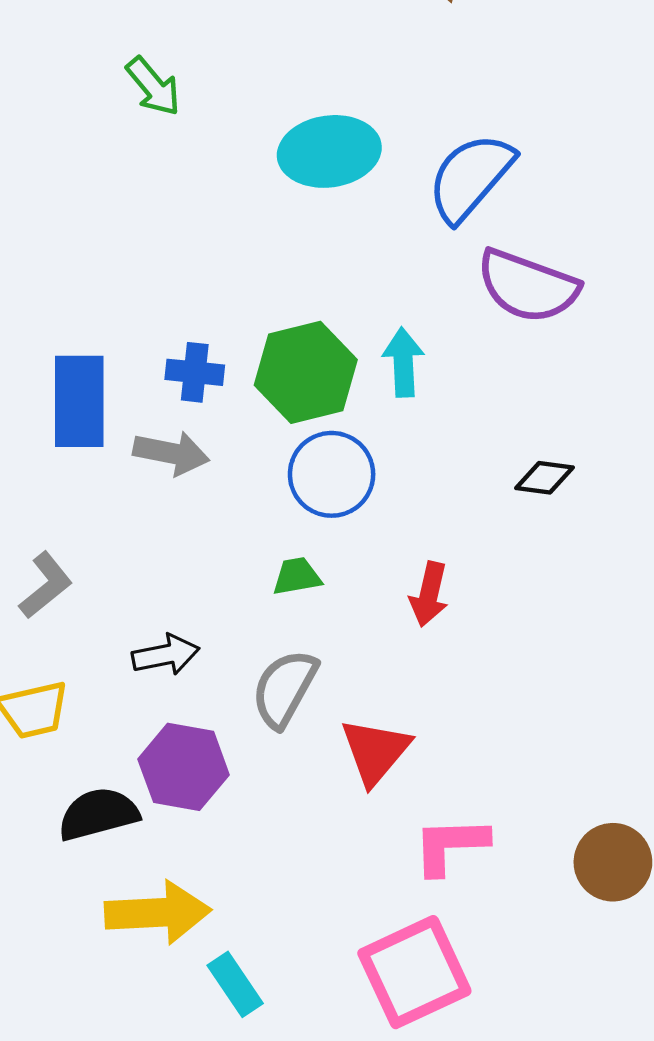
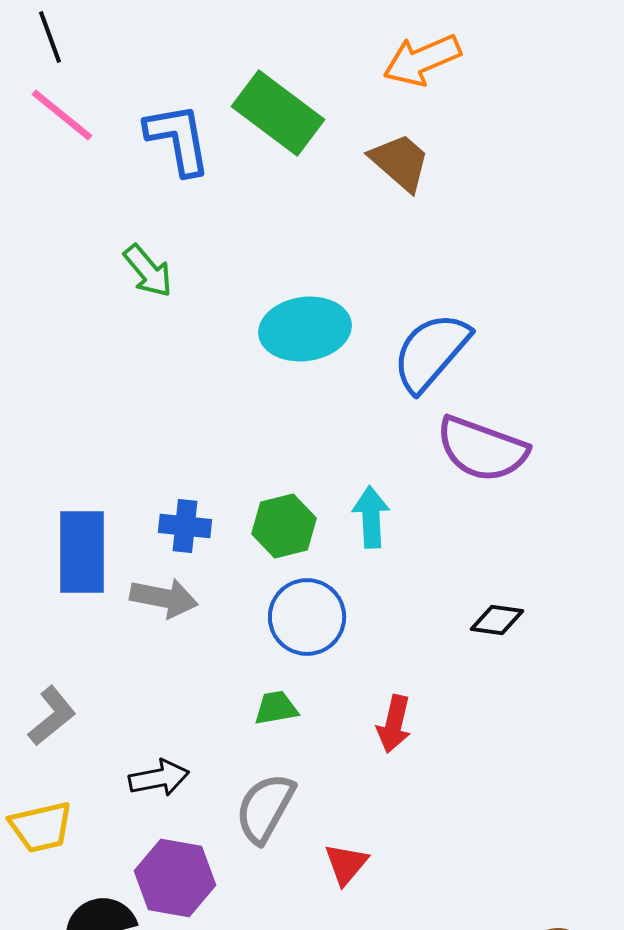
green hexagon: (306, 372) -> (284, 526), size x0.7
red triangle: (375, 751) -> (346, 864), size x0.7

